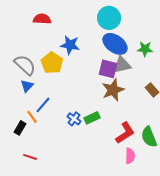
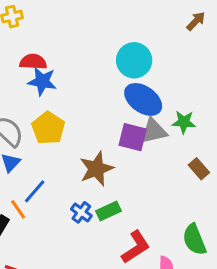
blue star: (70, 45) -> (42, 81), moved
green star: (145, 49) -> (184, 122), moved
brown star: (113, 90) -> (96, 169), moved
red L-shape: (125, 133) -> (136, 247), moved

